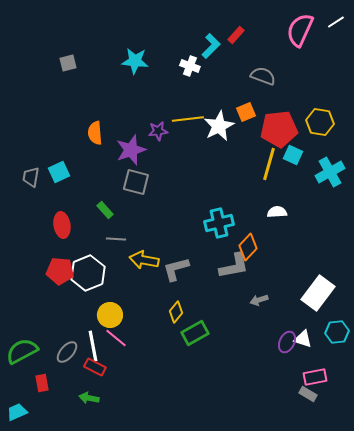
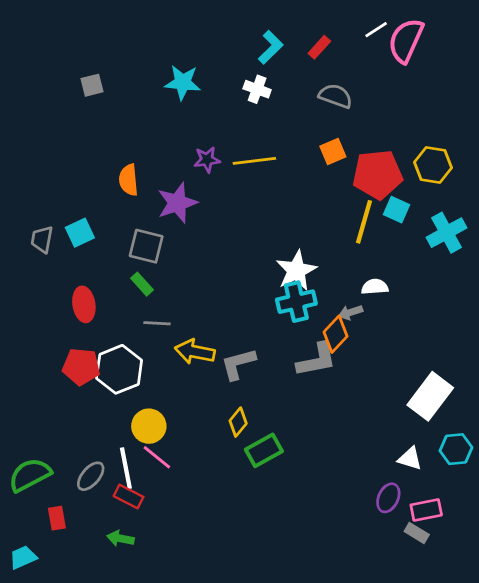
white line: (336, 22) -> (376, 30), moved
cyan L-shape: (211, 46) -> (271, 47), moved
gray semicircle: (263, 76) -> (336, 96), moved
white star: (219, 126) -> (296, 271), moved
purple star: (158, 131) -> (207, 160), moved
gray square: (136, 182) -> (146, 246), moved
gray arrow: (259, 300) -> (350, 312), moved
purple ellipse: (287, 342) -> (388, 498), moved

